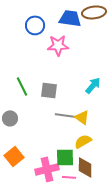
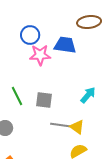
blue trapezoid: (70, 18) -> (65, 45), moved
pink star: (58, 45) -> (40, 55), moved

